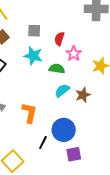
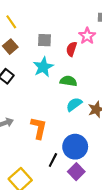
pink star: (74, 54) -> (87, 36), moved
cyan star: (33, 56) -> (43, 67), turned 30
purple square: (74, 154) -> (76, 172), moved, turned -35

